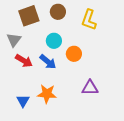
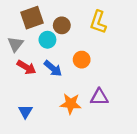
brown circle: (58, 12) -> (62, 25), moved
cyan circle: (54, 41) -> (47, 40), moved
orange star: (47, 94) -> (71, 104), moved

